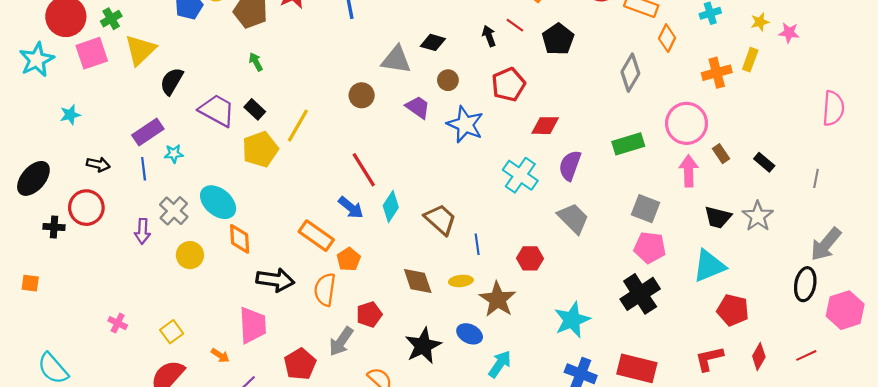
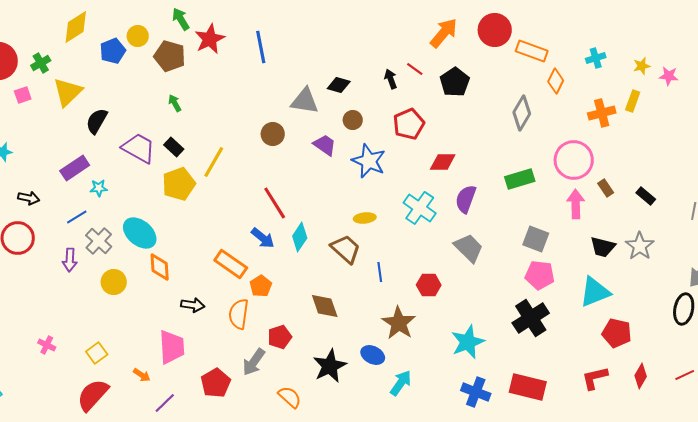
pink square: (92, 53) -> (23, 95), size x0.6
blue line: (144, 169) -> (77, 217), moved, turned 65
black arrow: (275, 280) -> (193, 305), size x0.7
yellow ellipse: (461, 281) -> (365, 218), moved

